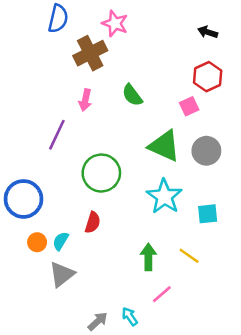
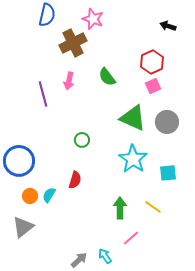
red hexagon: (208, 77) -> (152, 62), moved
purple line: (57, 135) -> (43, 94), moved, turned -40
green circle: (101, 173) -> (82, 140), size x0.5
gray triangle: (62, 274) -> (23, 227), moved

